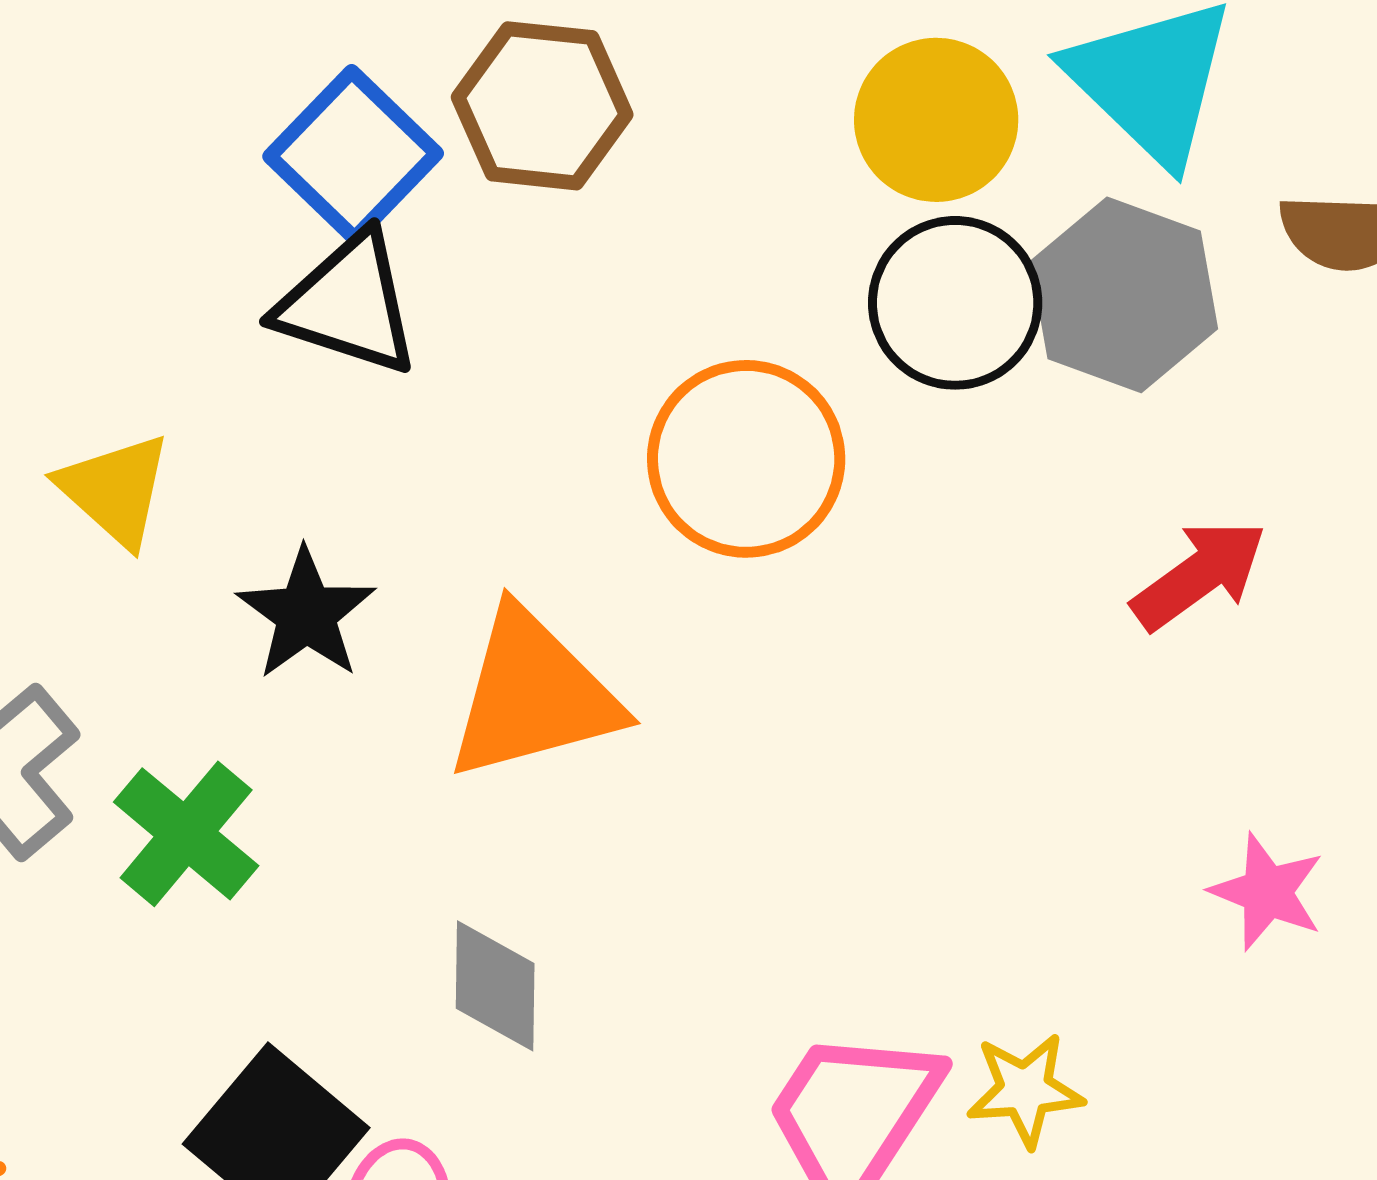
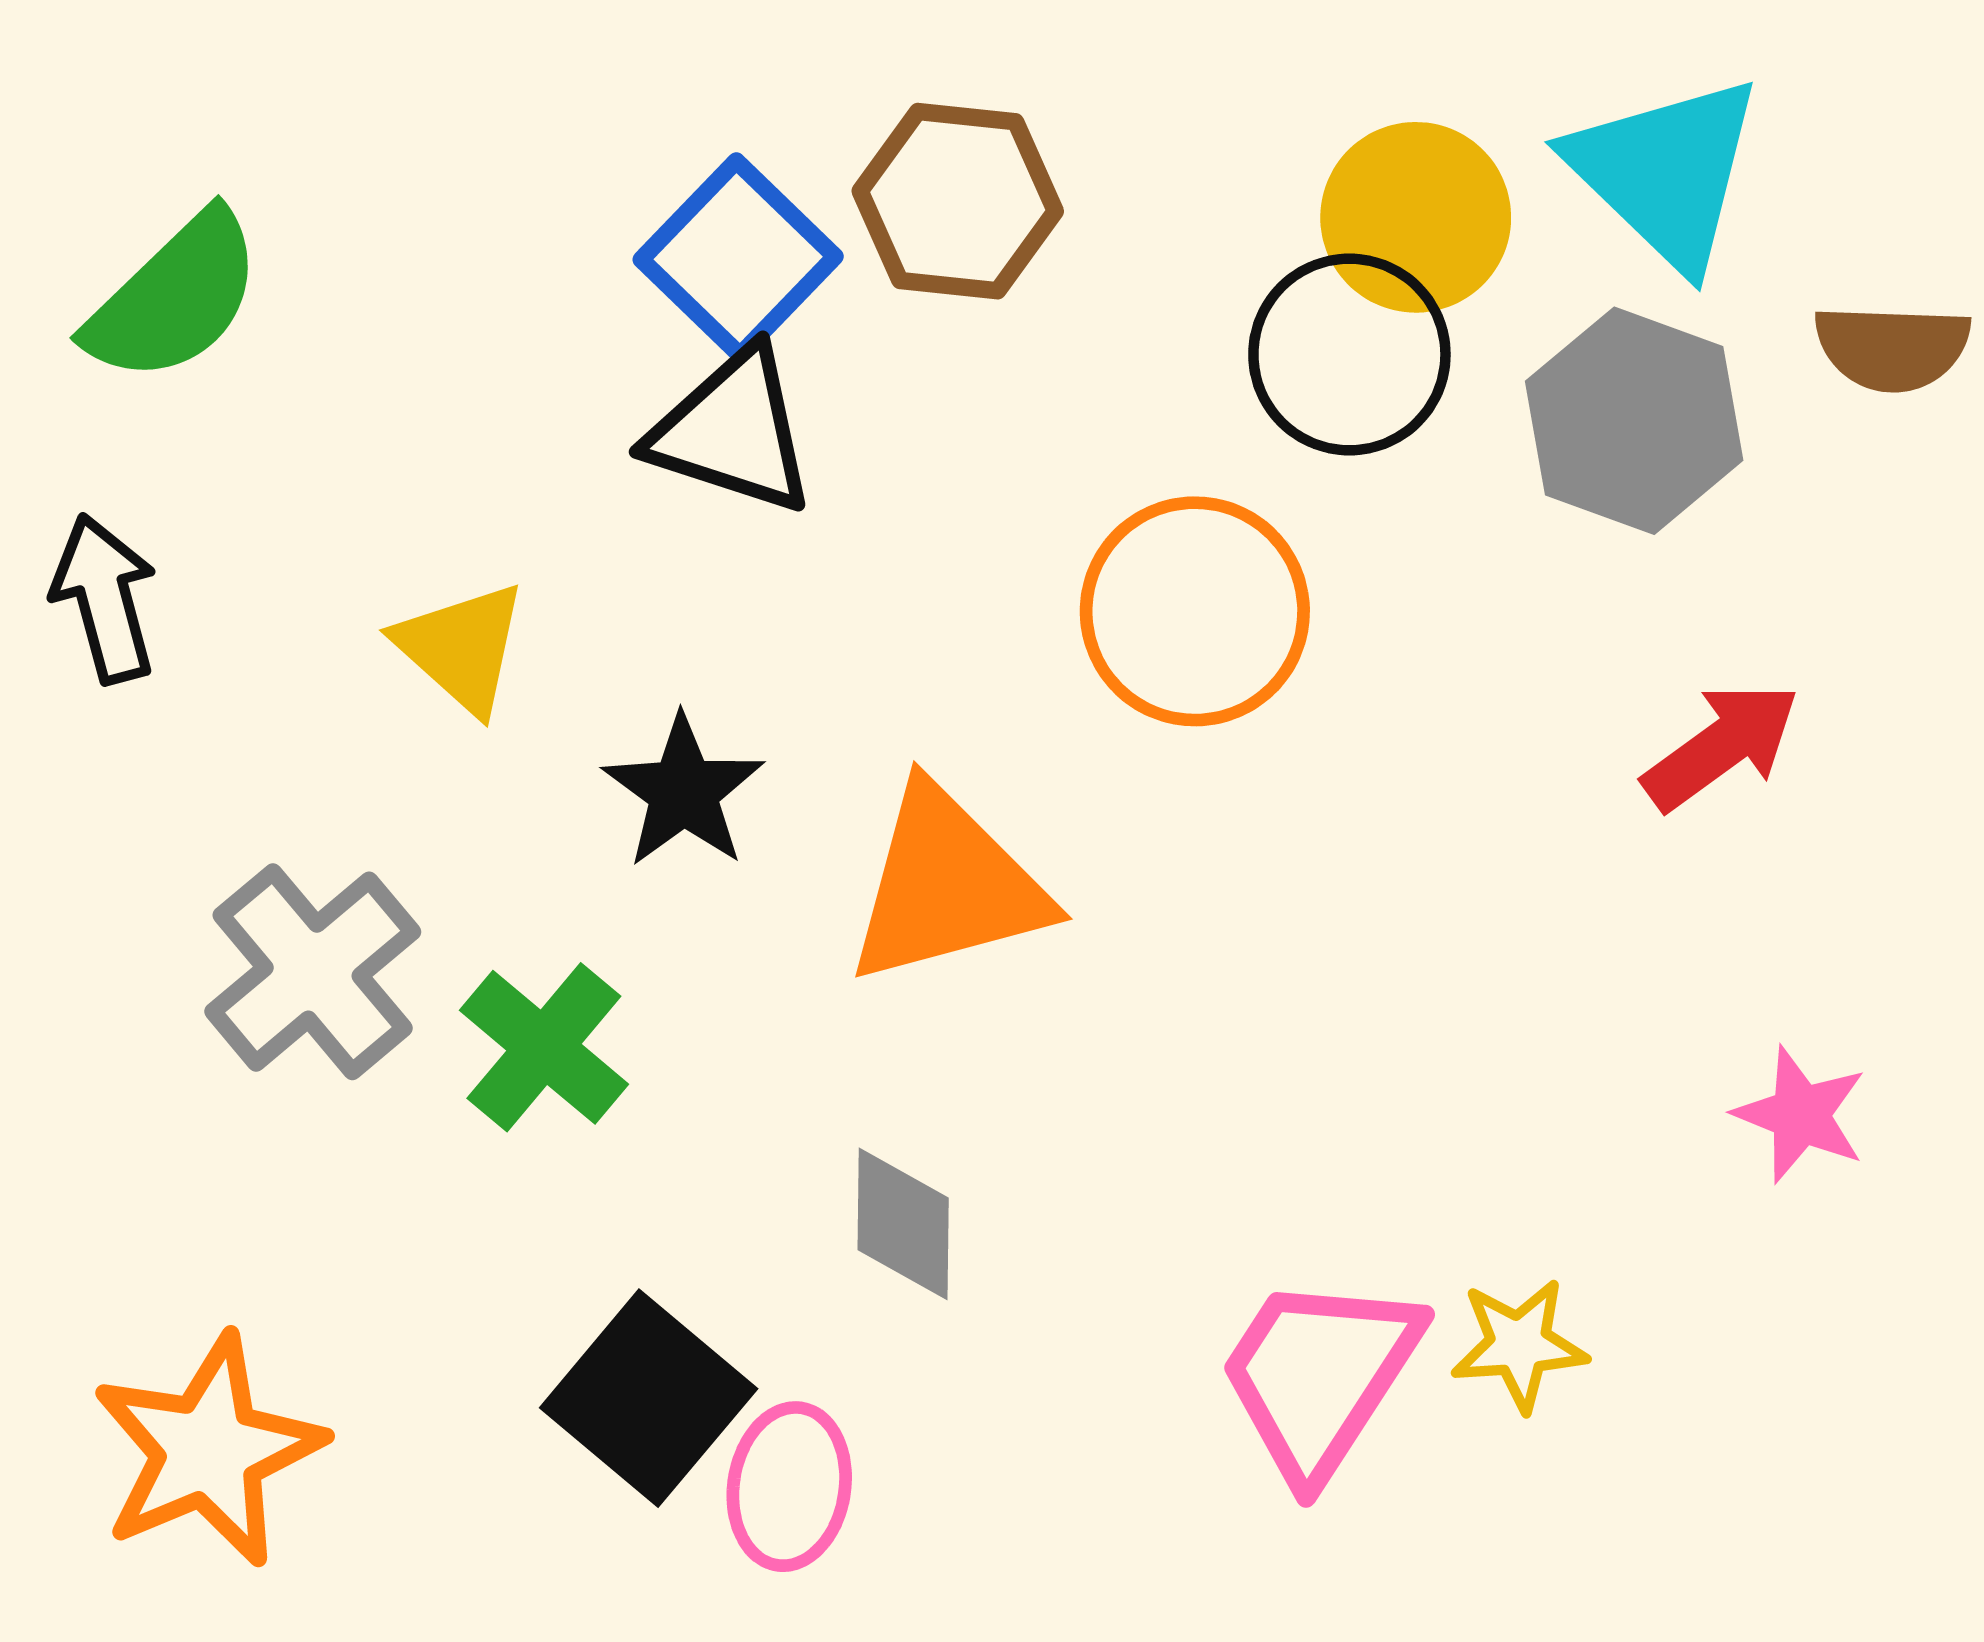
black circle: (955, 303) -> (1349, 354), moved

